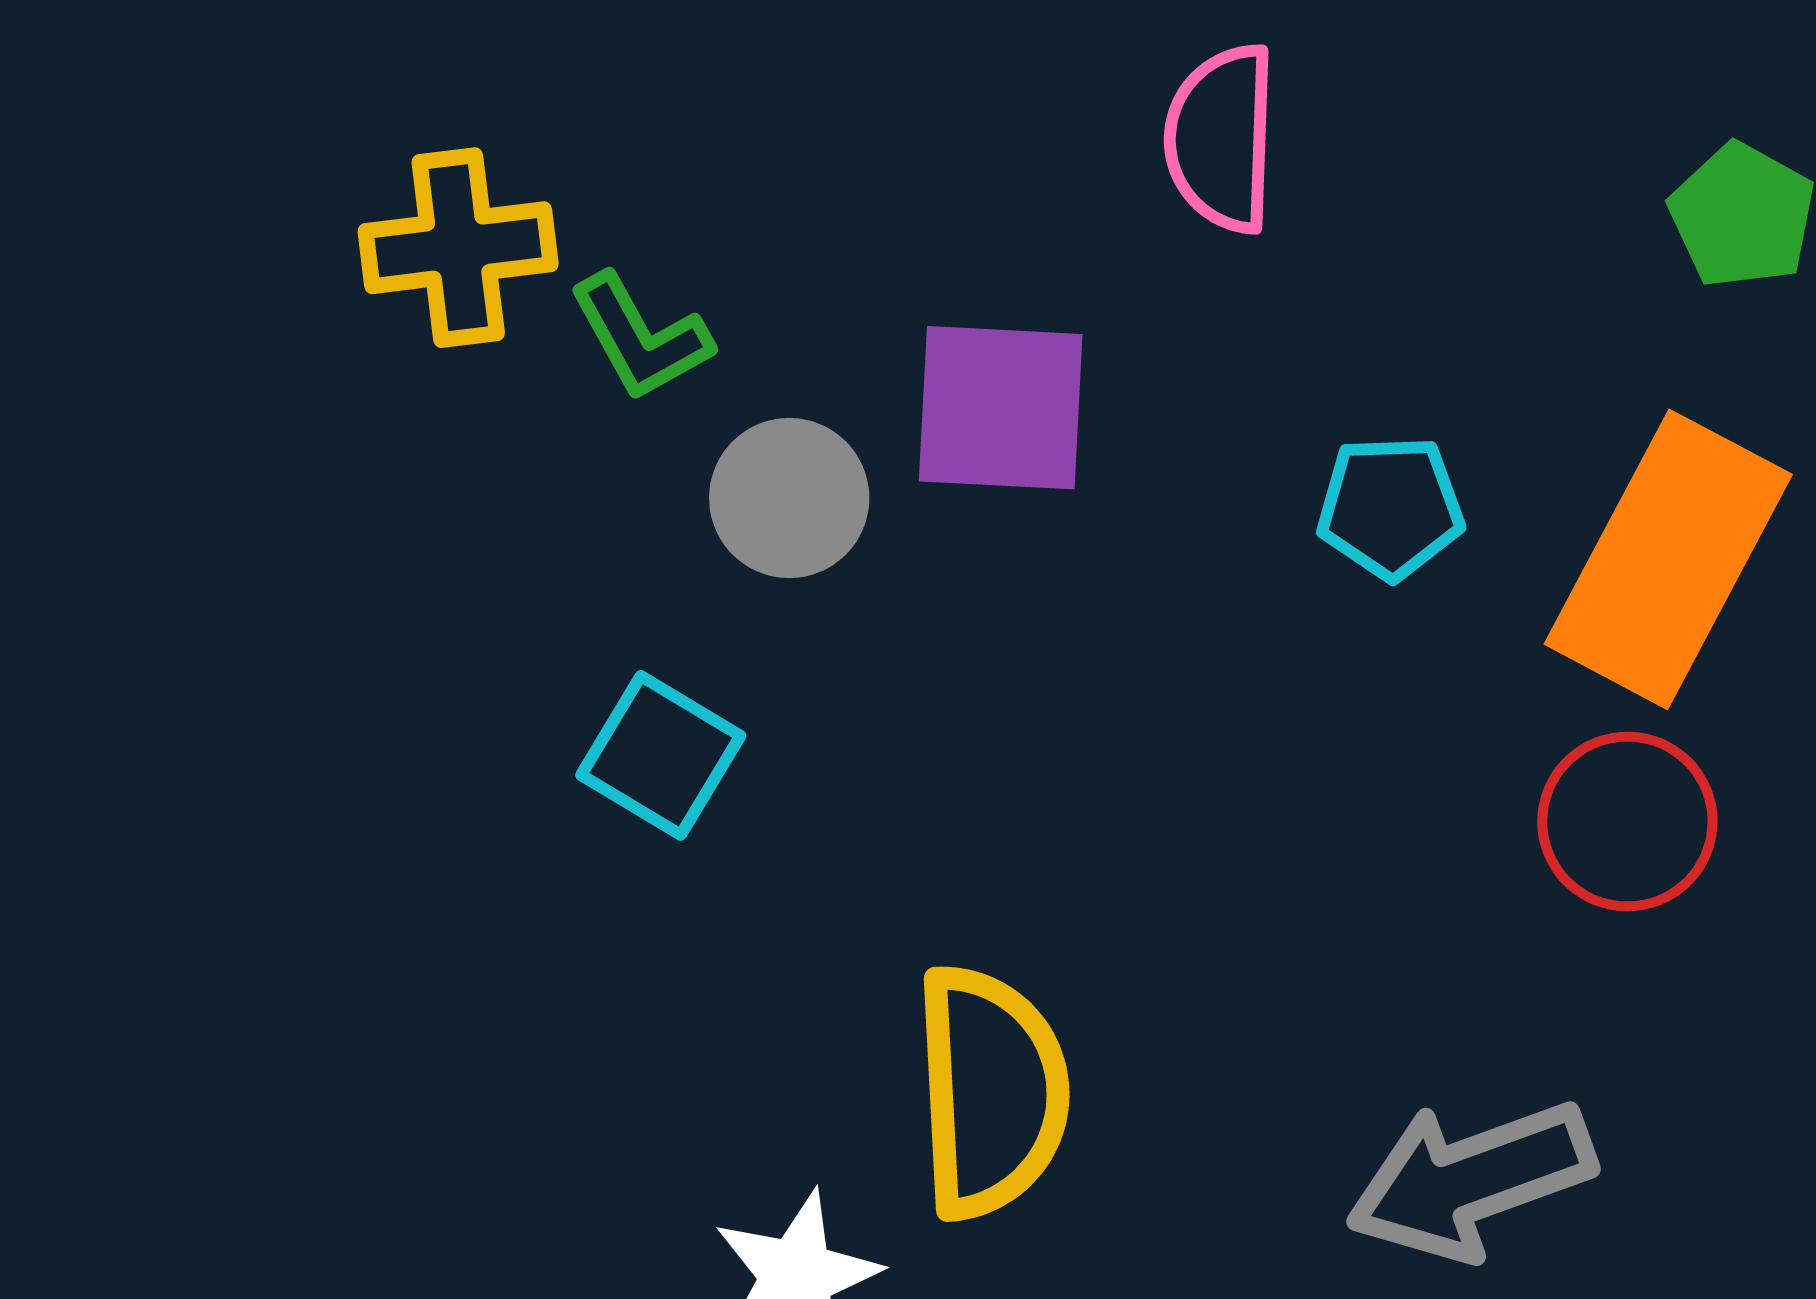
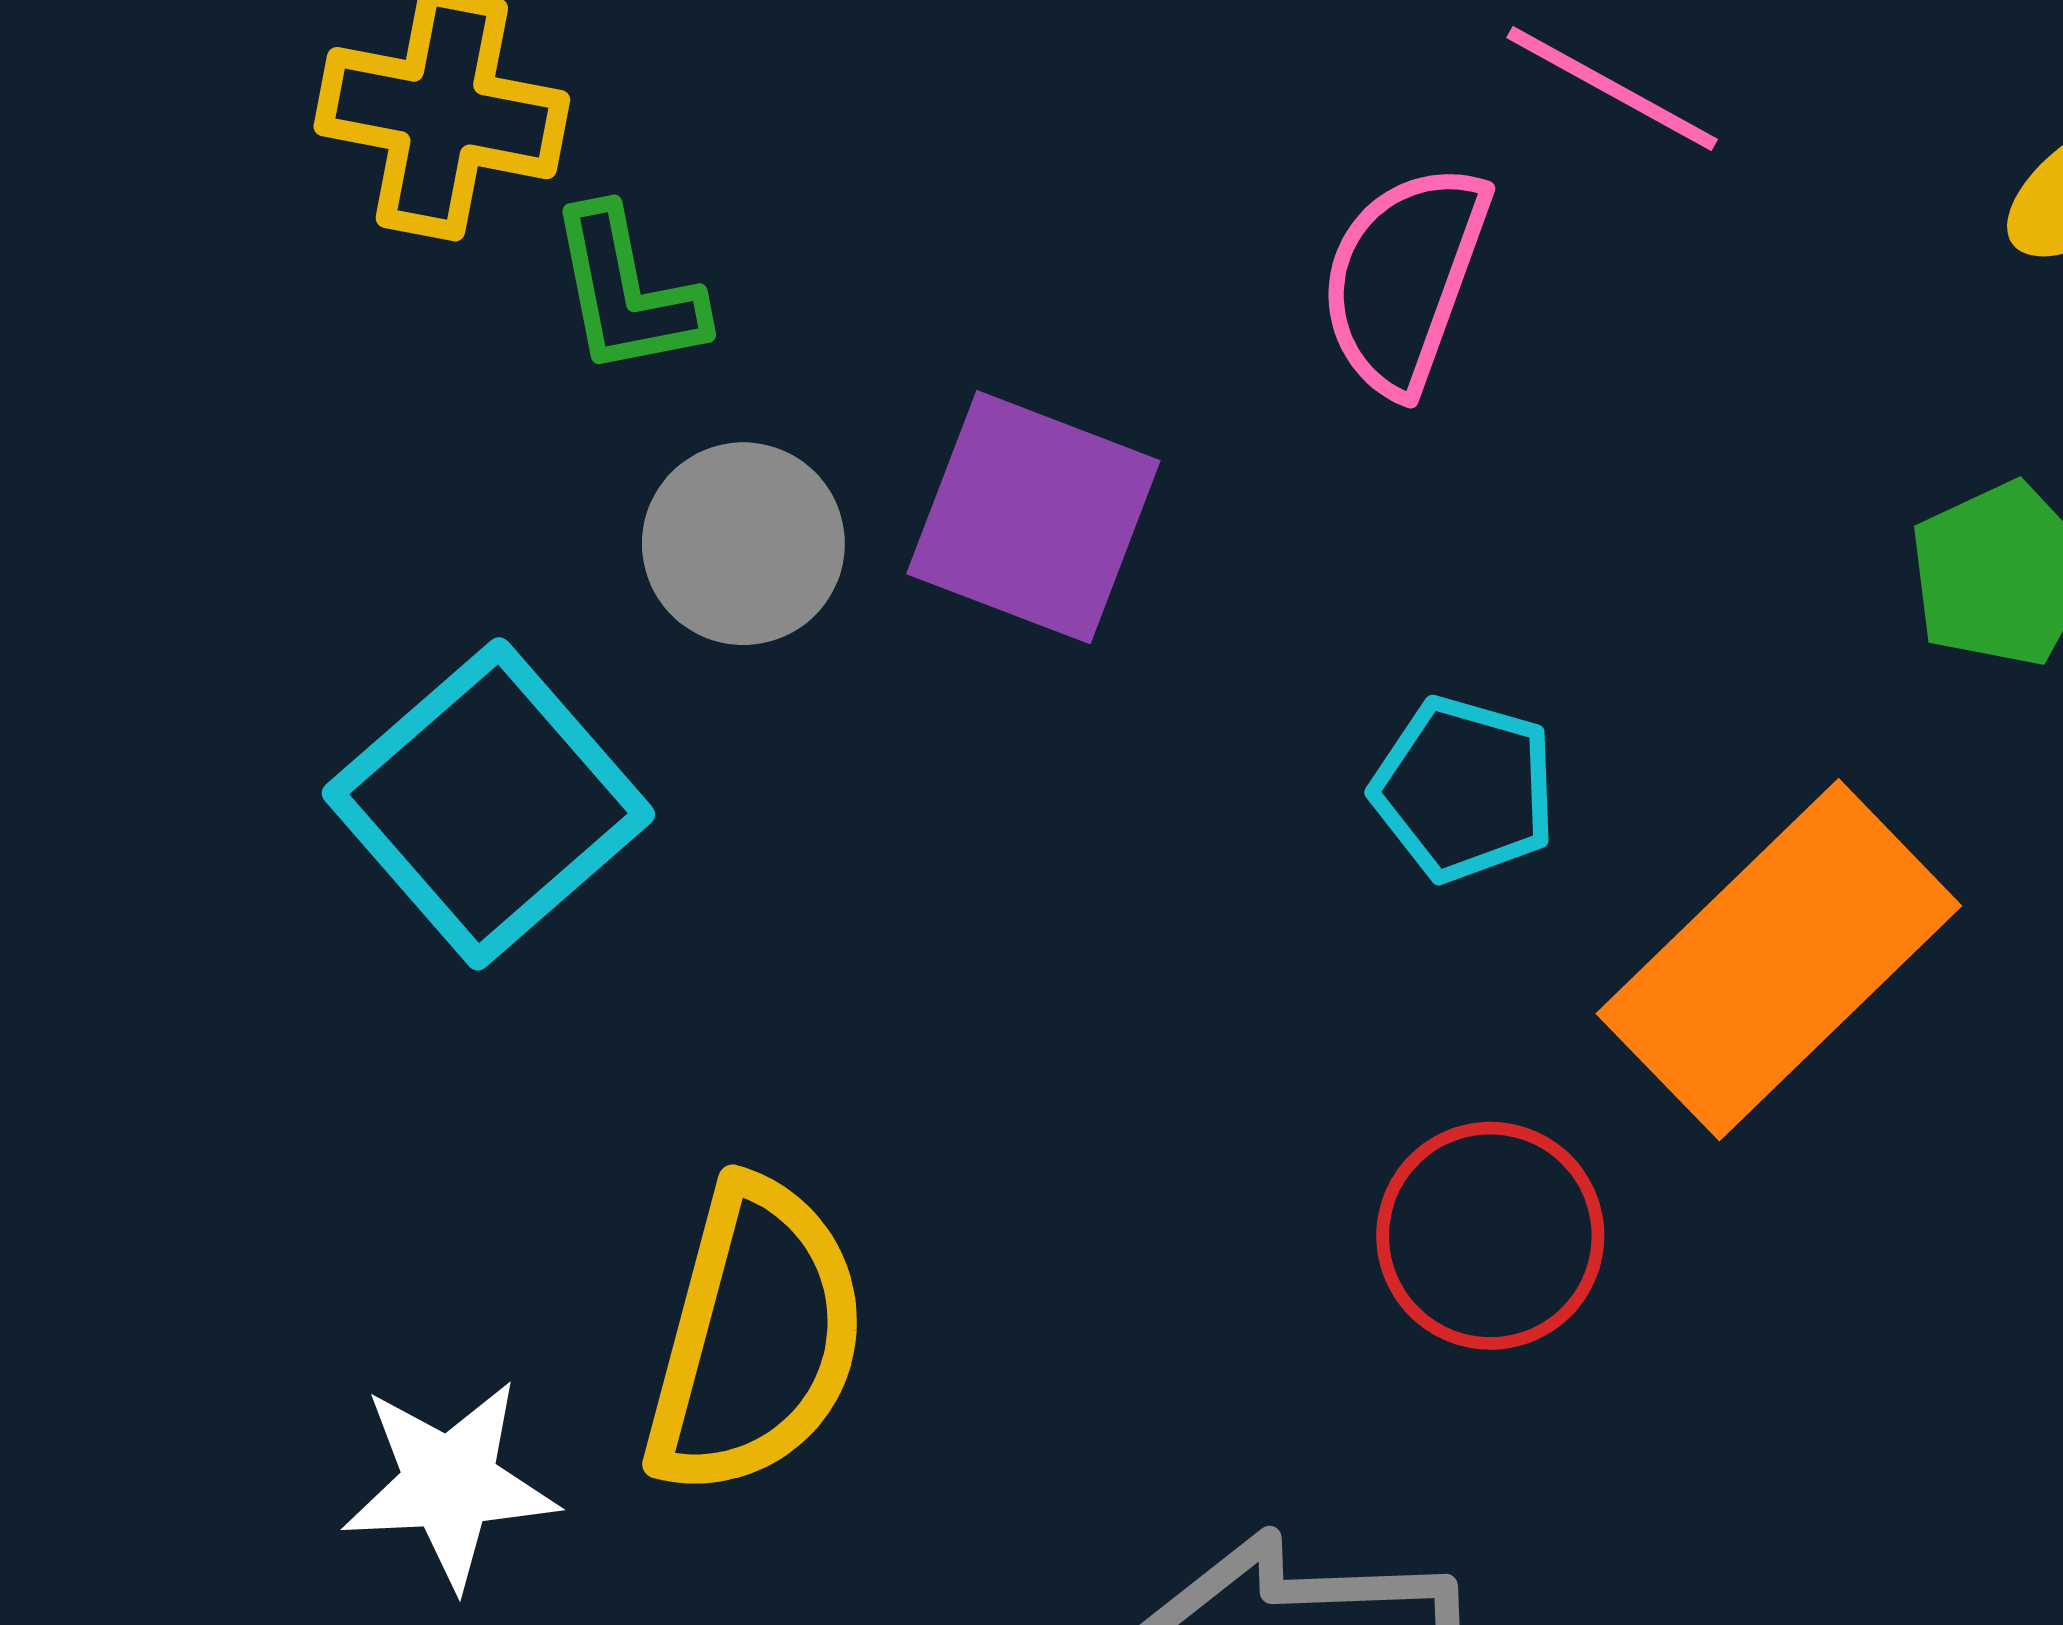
cyan square: (661, 755) -> (488, 804), size x1.5
red circle: (1627, 822) -> (1490, 1236), moved

